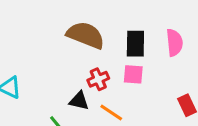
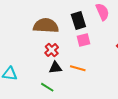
red cross: (98, 79) -> (52, 50), moved

